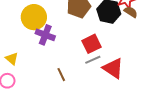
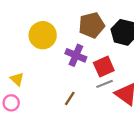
purple cross: (45, 35) -> (76, 55), moved
brown line: (61, 75) -> (70, 98), turned 56

